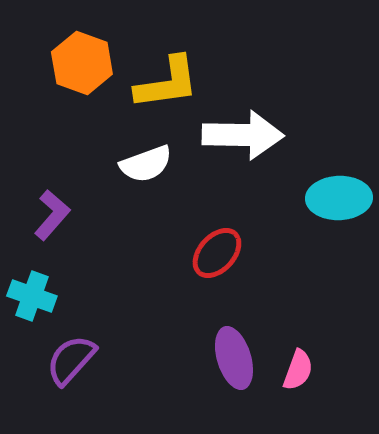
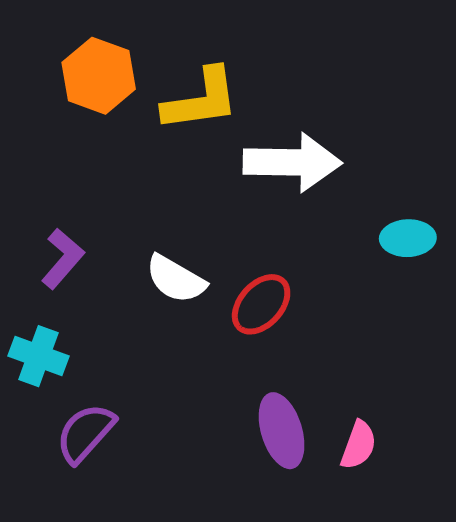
white semicircle: (146, 164) -> (176, 279), moved, turned 50
cyan ellipse: (339, 198) -> (408, 238), size x0.7

